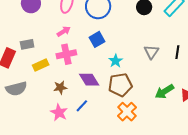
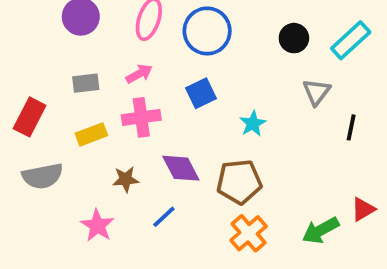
gray rectangle: (27, 44) -> (86, 83), moved
gray triangle: (151, 52) -> (316, 92), moved
cyan star: (116, 61) -> (253, 124), moved
green arrow: (164, 92) -> (321, 230), moved
pink star: (59, 112) -> (97, 226), moved

